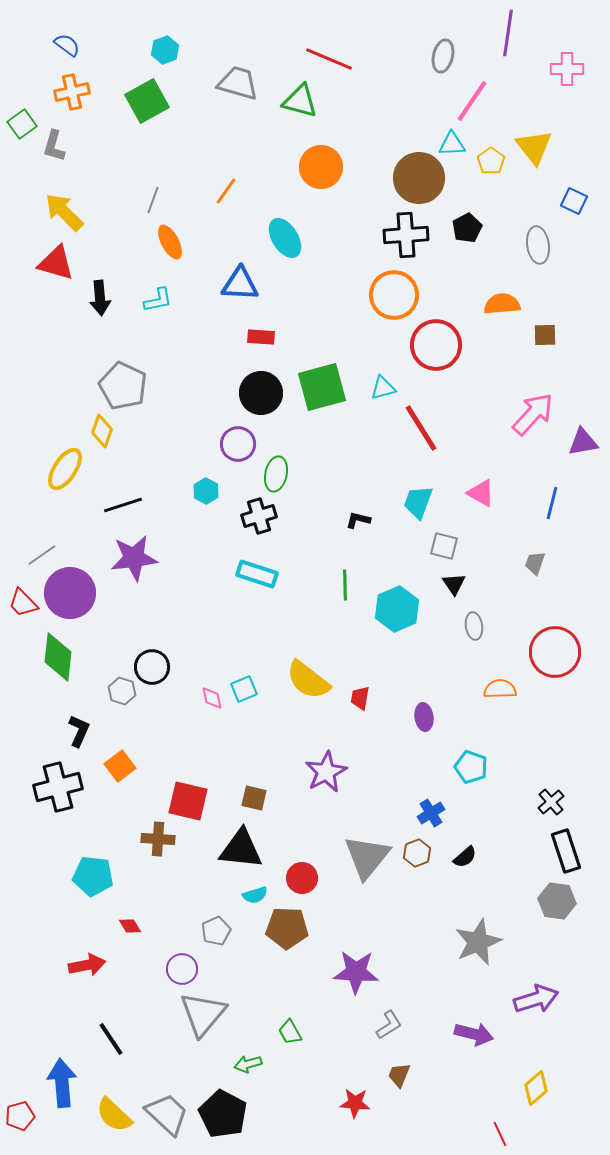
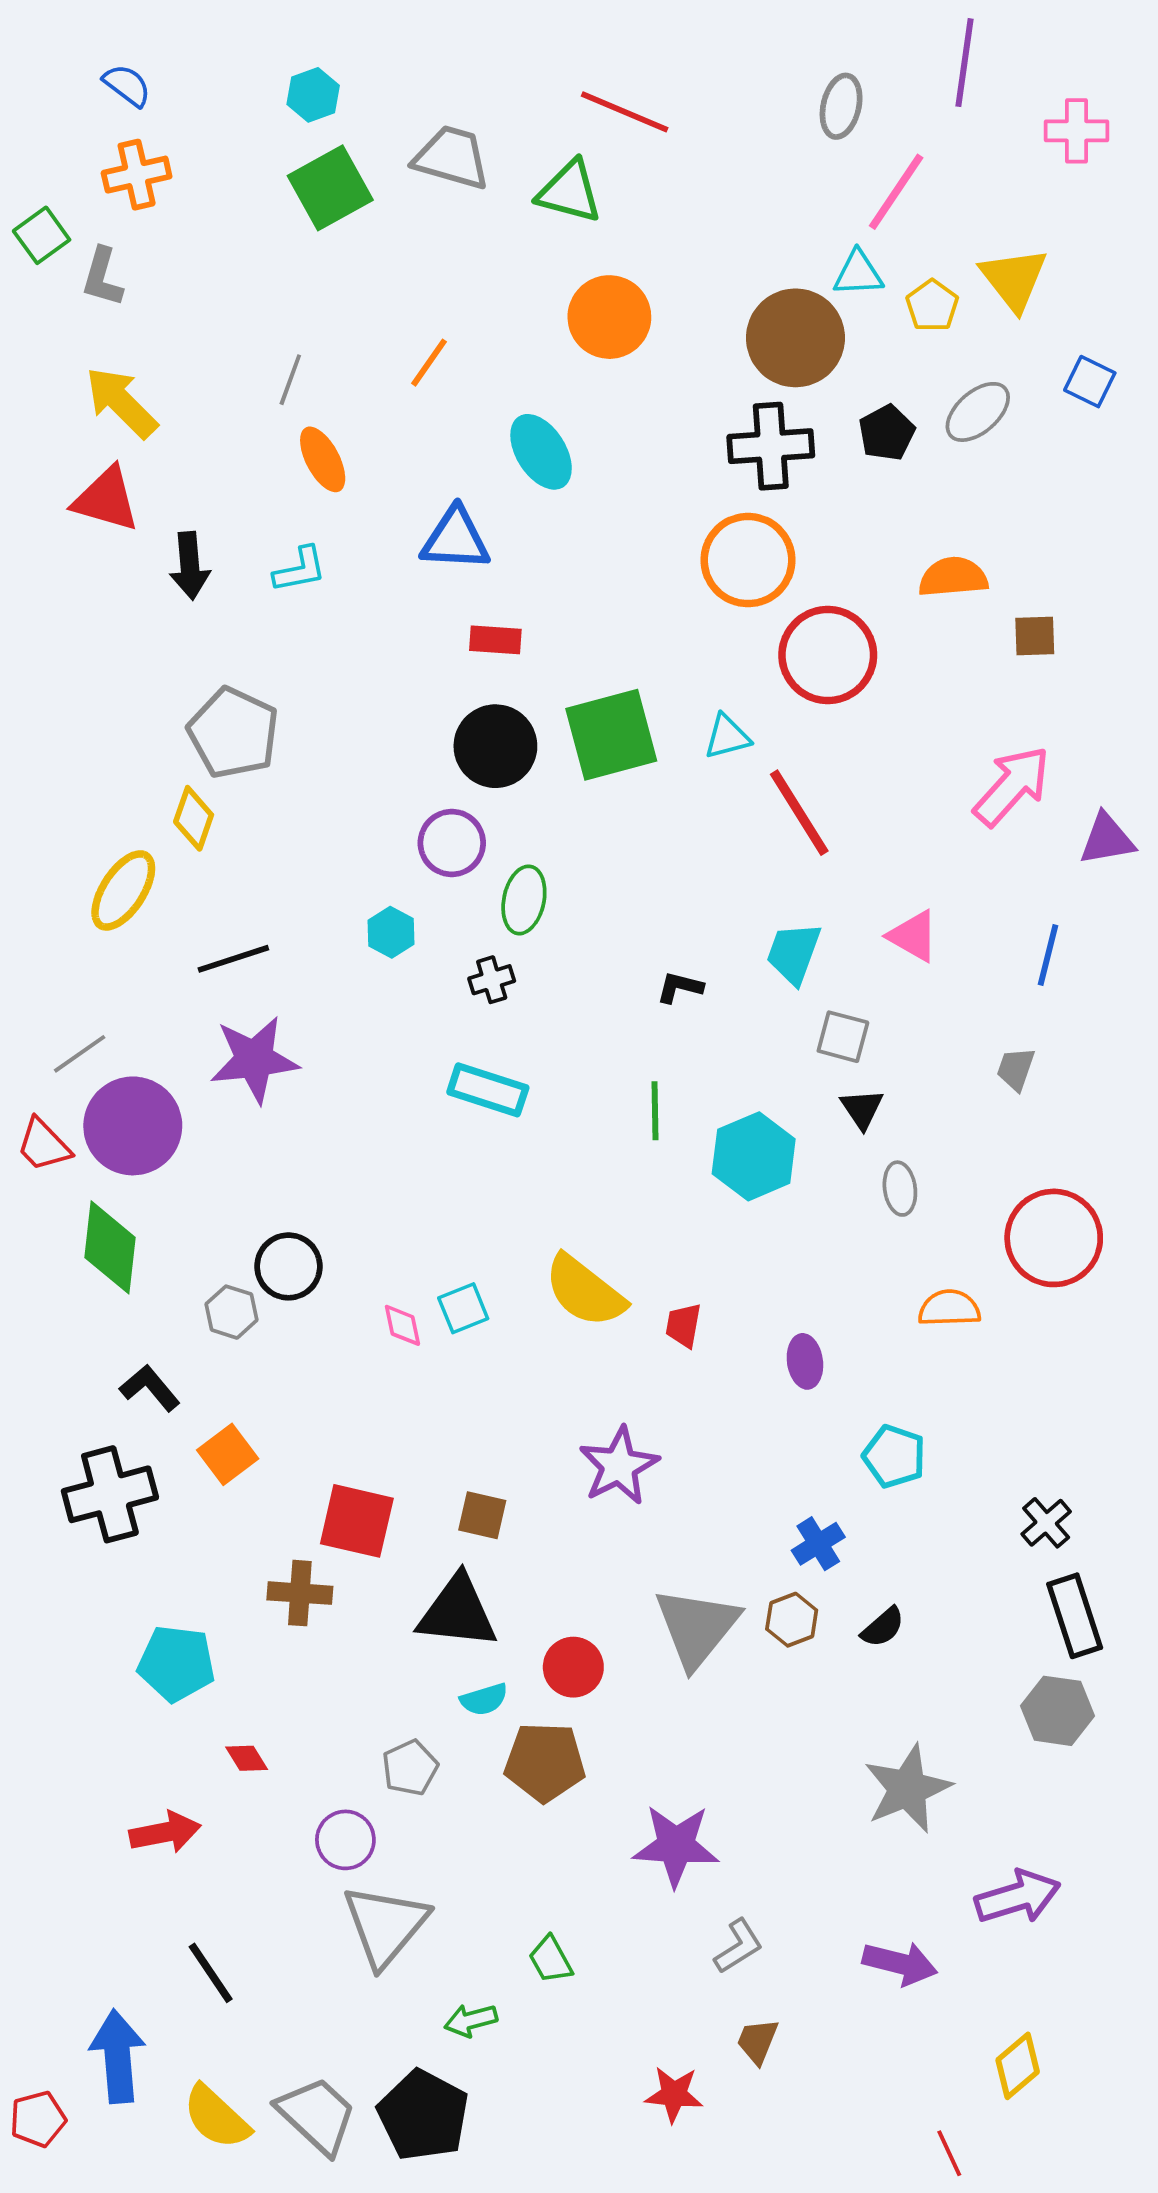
green square: (147, 101) -> (330, 188), moved
gray ellipse: (538, 245) -> (978, 412), moved, turned 57
black cross: (259, 516) -> (492, 980), size x0.7
black L-shape: (79, 731) -> (150, 1388), turned -64

